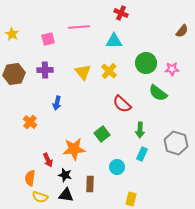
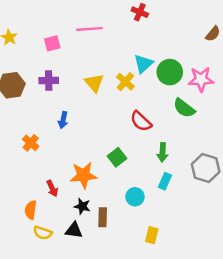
cyan triangle: (114, 41) -> (143, 64), moved, turned -42
pink star: (172, 69) -> (201, 79), size x1.5
black star: (65, 175) -> (82, 206), moved

